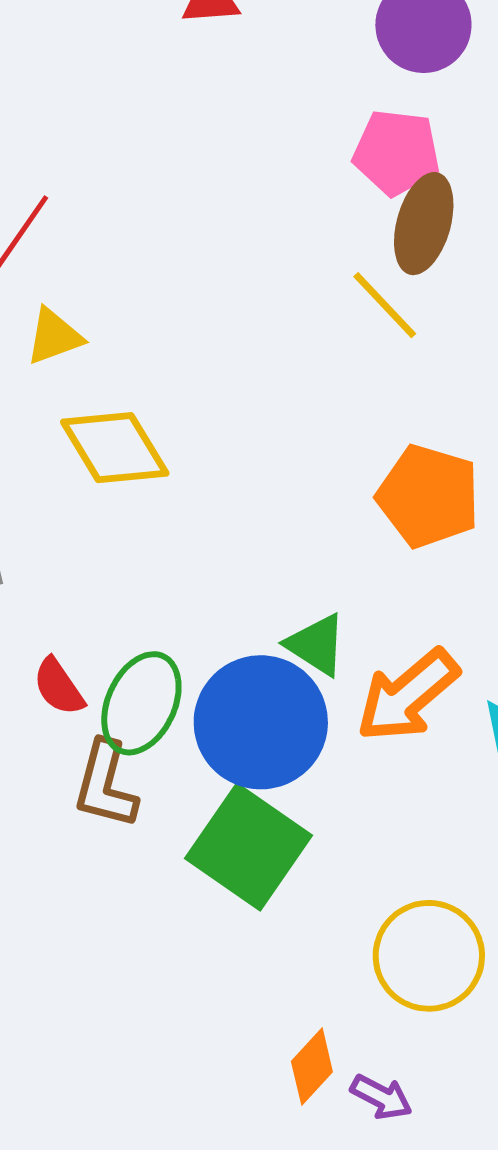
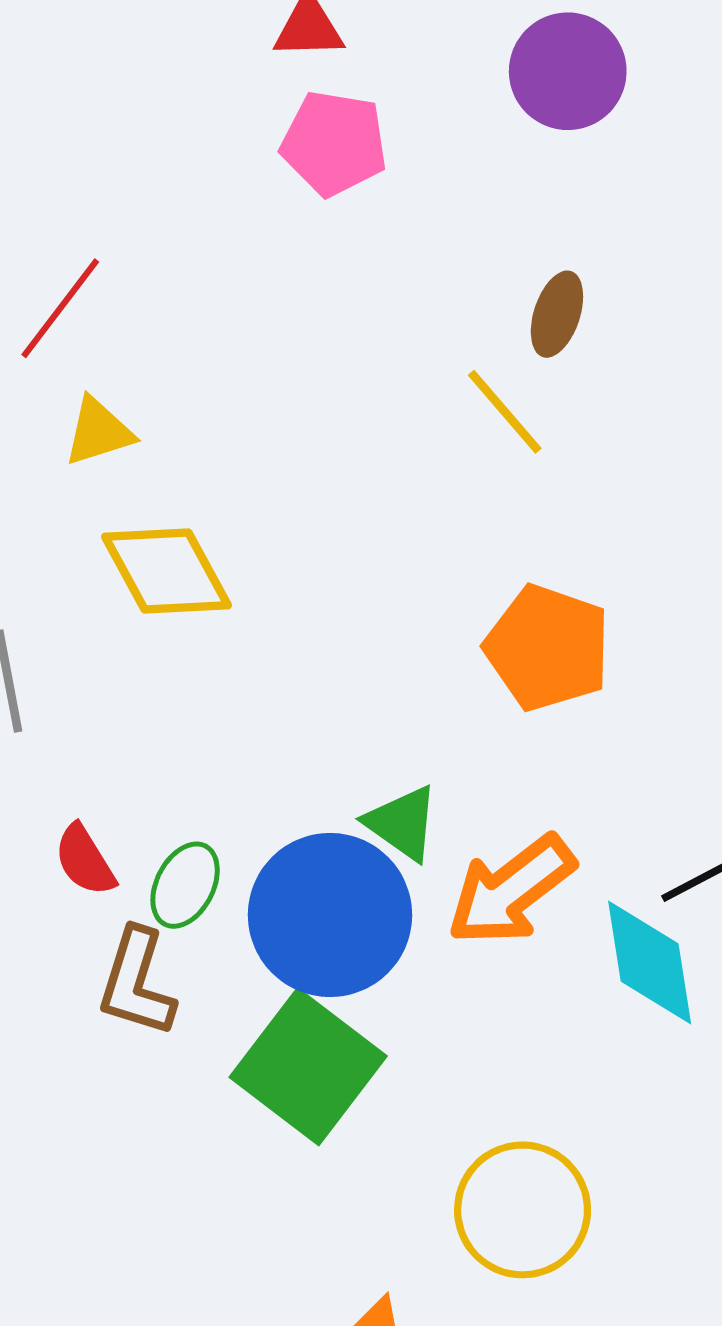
pink pentagon: (396, 152) -> (334, 143), moved
brown ellipse: (424, 224) -> (557, 314), size x0.7
green ellipse: (141, 703) -> (185, 885), size x0.7

